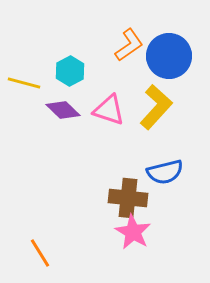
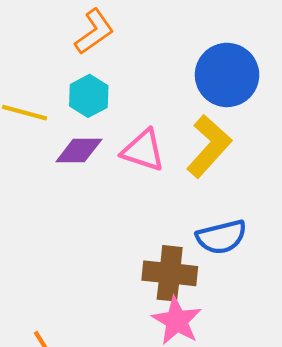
orange L-shape: (129, 45) -> (94, 32), moved
purple diamond: (63, 110) -> (79, 150), turned -44

